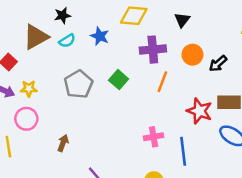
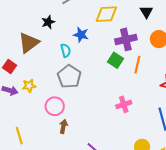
cyan semicircle: (67, 41) -> (66, 50), moved, turned -64
green square: (119, 80) -> (116, 60), moved
pink circle: (26, 119) -> (55, 106), moved
pink cross: (154, 137) -> (124, 104), moved

